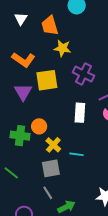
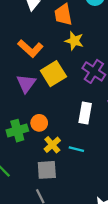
yellow square: (47, 80) -> (53, 74), turned -30
green cross: (20, 136) -> (17, 131), turned -30
cyan line: (77, 154) -> (76, 149), moved

